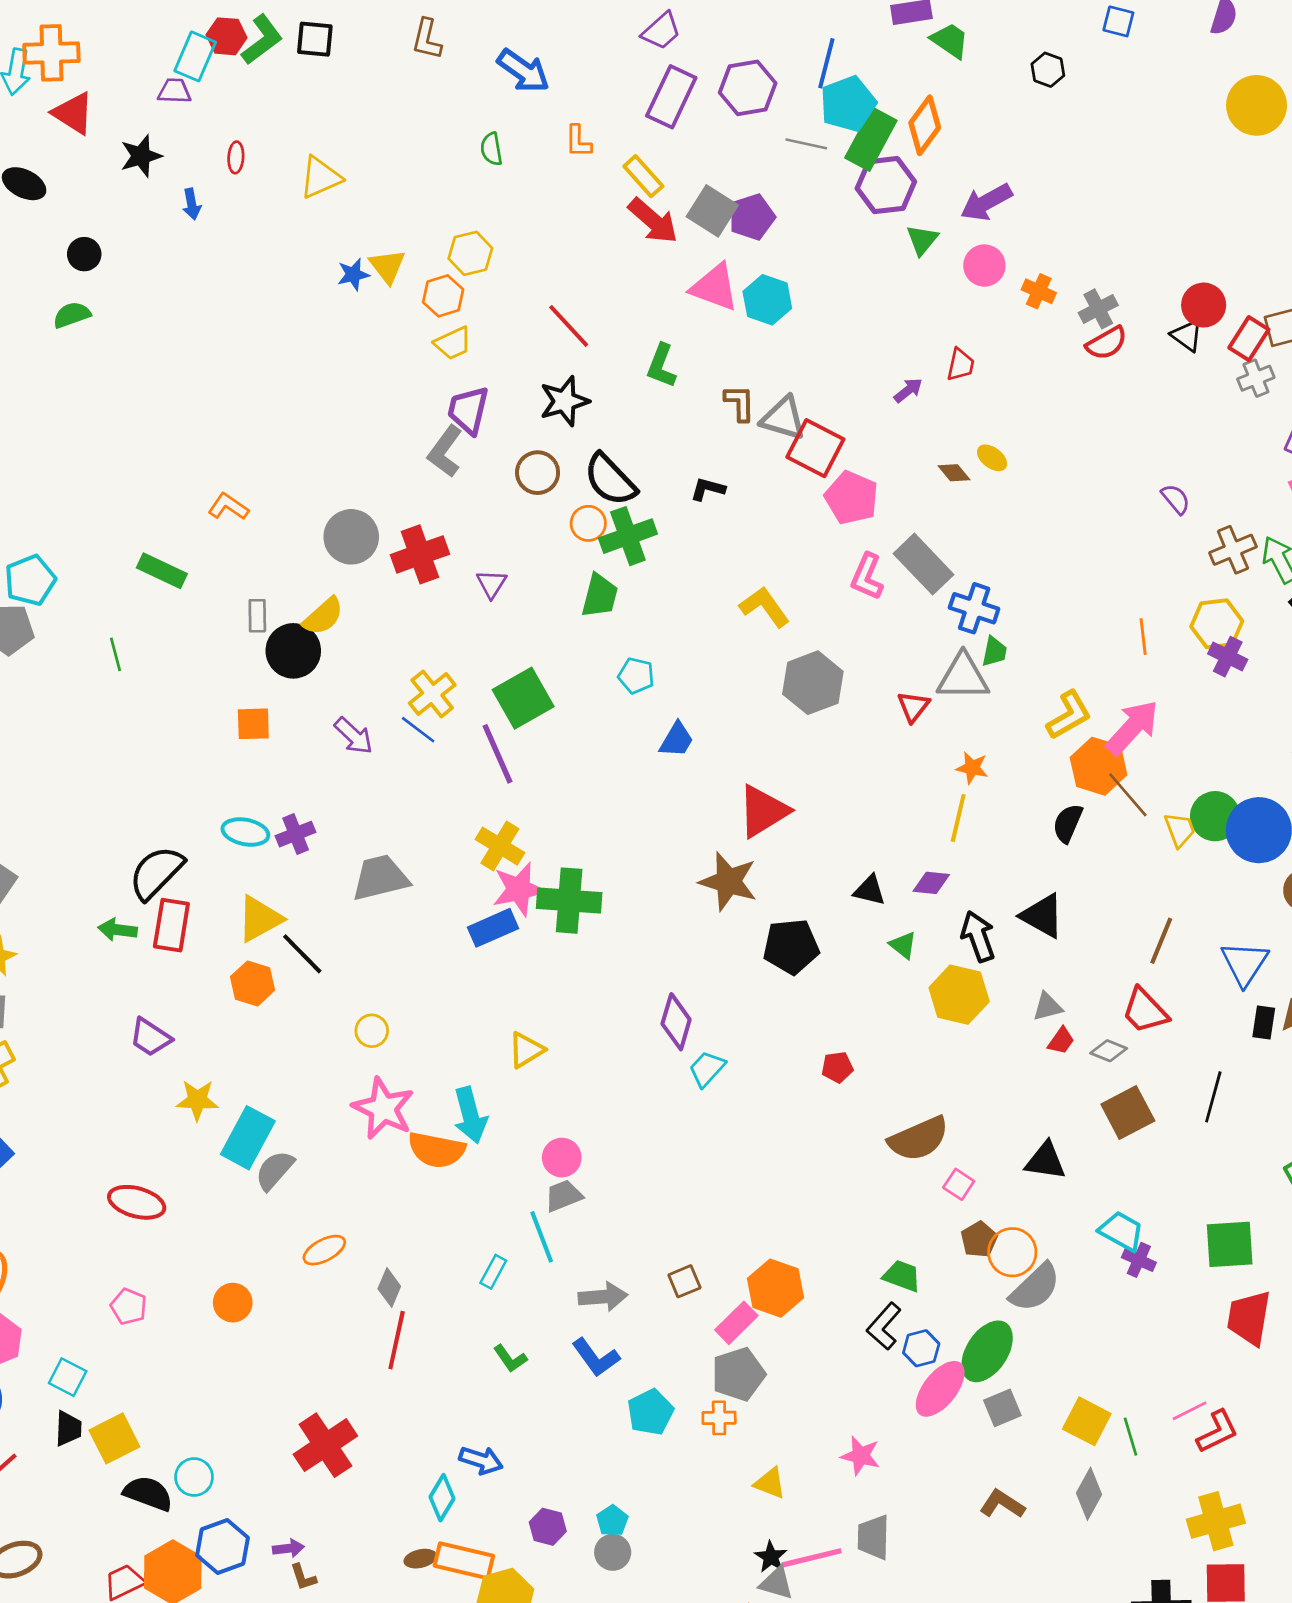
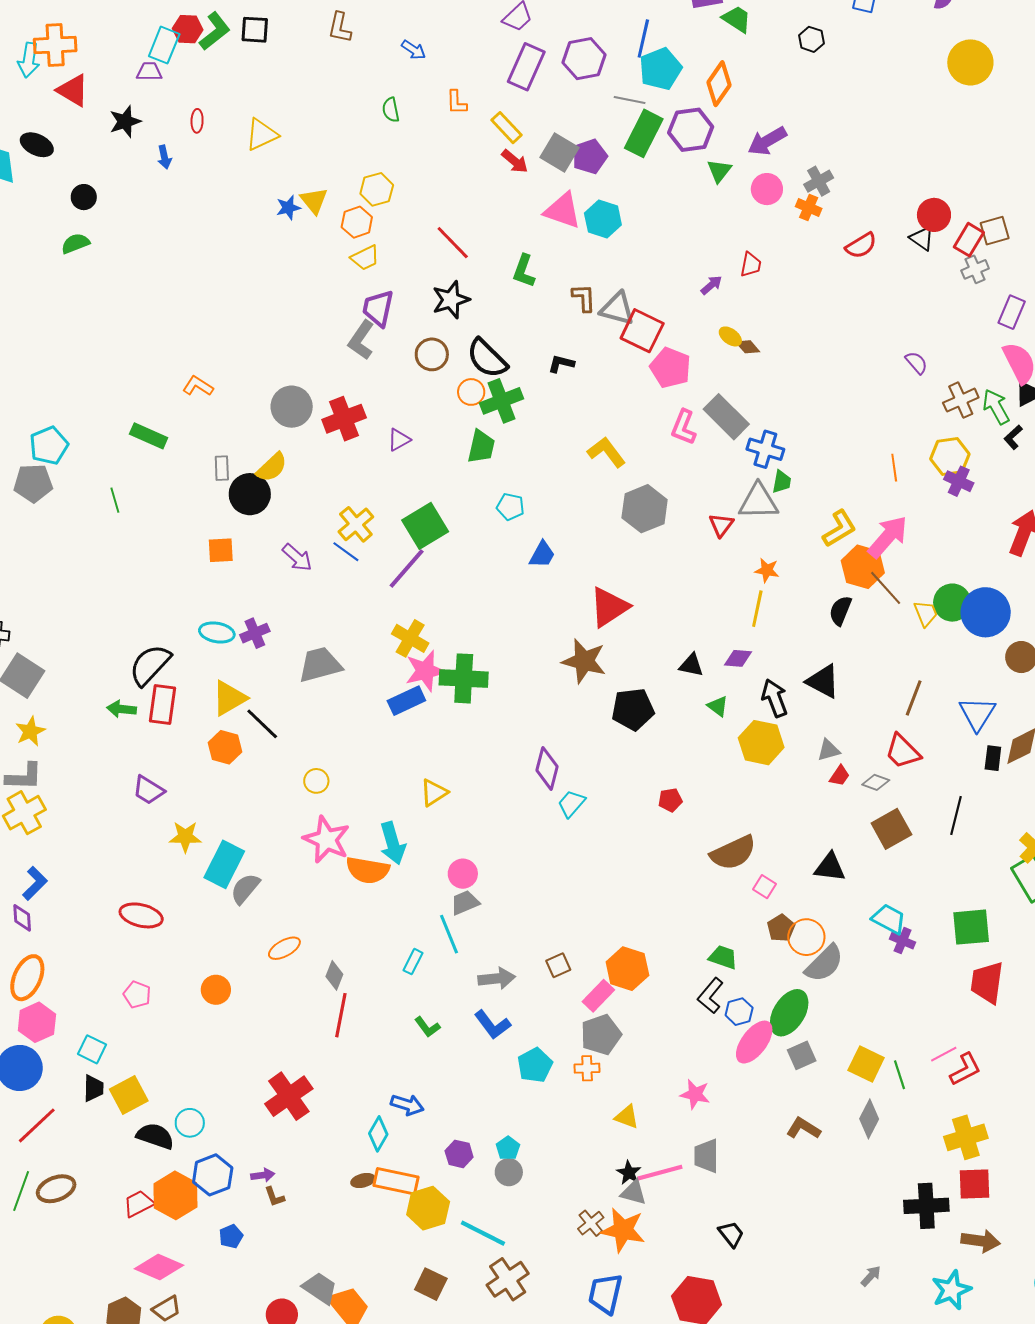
blue arrow: (523, 71) -> (414, 50), size x0.6
green rectangle: (871, 139) -> (644, 133), moved
red arrow: (653, 221) -> (515, 161), size x0.7
gray cross: (1098, 309) -> (819, 181), moved
yellow ellipse: (992, 458) -> (730, 336), moved
purple triangle: (491, 584) -> (399, 440), turned 30
purple line: (497, 754) -> (407, 568), turned 66

